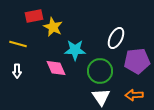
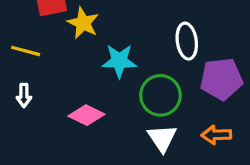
white ellipse: (116, 38) -> (187, 41), turned -35
pink diamond: (56, 68) -> (86, 115), moved, turned -40

